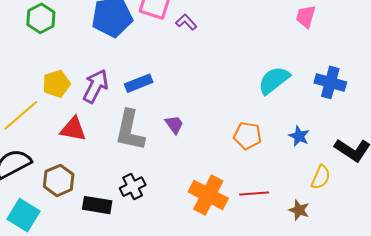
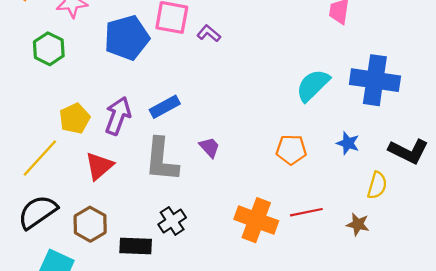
blue cross: (330, 82) -> (375, 80), size x1.4
red triangle: (73, 129) -> (99, 166), turned -44

